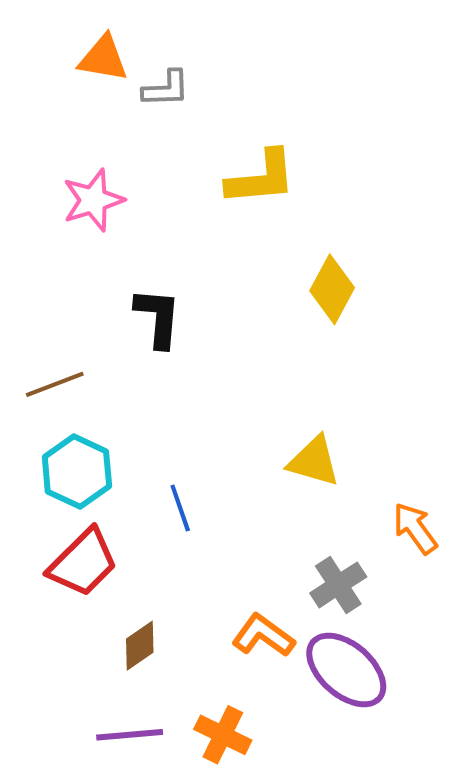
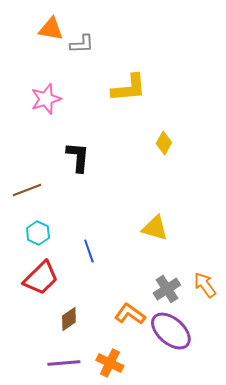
yellow diamond: (332, 289) -> (164, 143), size x0.7
cyan hexagon: (77, 472) -> (38, 233), size x0.7
orange arrow: (415, 528) -> (205, 285), moved

